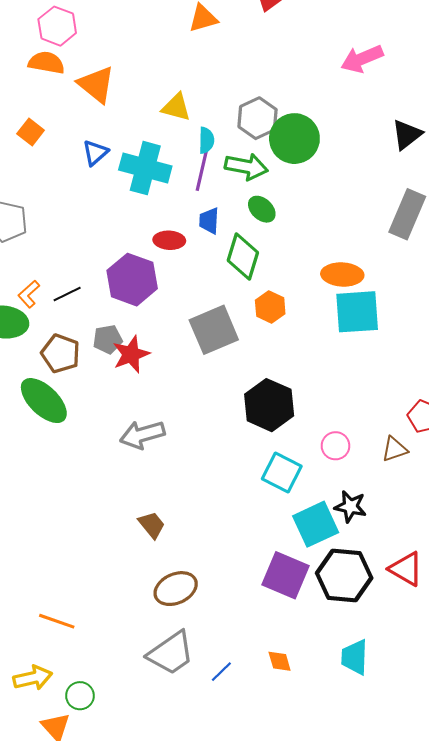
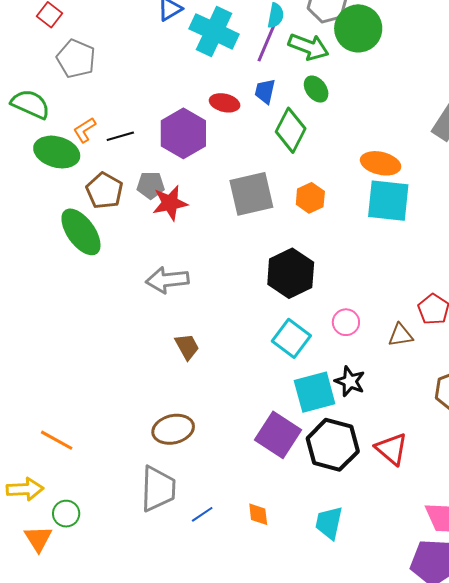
orange hexagon: (270, 307) -> (310, 198), moved
brown trapezoid: (152, 525) -> (187, 347), moved
gray trapezoid: (171, 653) -> (158, 489), turned -63

